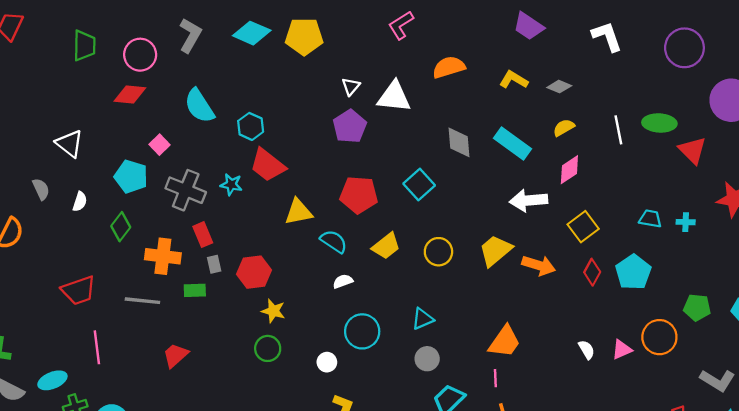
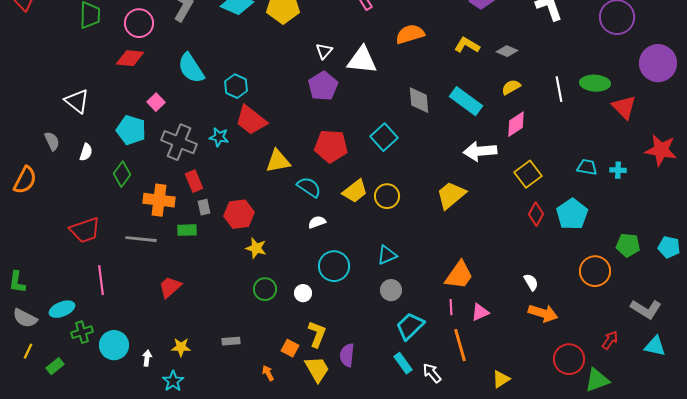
yellow circle: (438, 252) -> (387, 196), moved
orange arrow: (539, 265) -> (543, 313), moved
green circle: (268, 348) -> (265, 289), moved
pink triangle: (622, 350) -> (480, 312), moved

